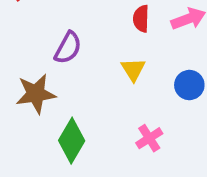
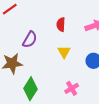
red semicircle: (141, 19) -> (61, 25), moved

